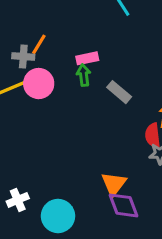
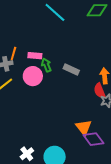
pink rectangle: (87, 58) -> (35, 56), moved, turned 32
pink circle: (39, 84) -> (33, 76), moved

